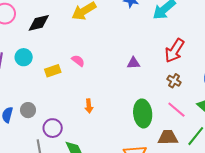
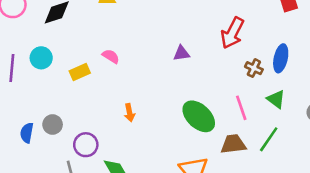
brown cross: (174, 81) -> (254, 68), moved
pink line: (176, 110) -> (241, 108), turned 36
green ellipse: (143, 113) -> (199, 116), turned -36

